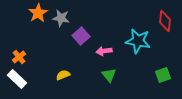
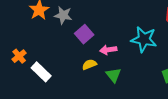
yellow semicircle: (63, 75) -> (89, 65), moved
white rectangle: (17, 79) -> (41, 72), moved

